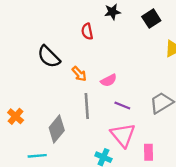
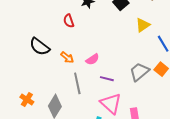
orange cross: (16, 116) -> (27, 99), moved

